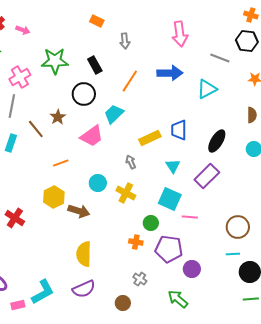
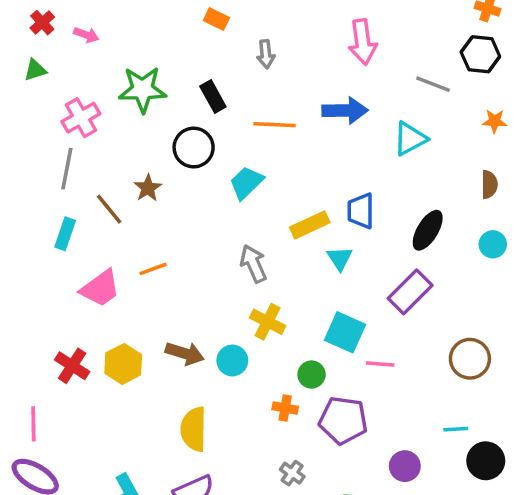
orange line: (130, 81) -> (275, 125), turned 60
pink trapezoid: (92, 136) -> (100, 288), moved
gray arrow: (131, 162) -> (253, 264), moved, size x1.5
cyan triangle: (173, 166) -> (340, 258), moved
cyan circle: (98, 183) -> (232, 360), moved
yellow hexagon: (54, 197) -> (123, 364), moved
brown circle: (238, 227) -> (470, 359), moved
purple circle: (192, 269) -> (405, 466), moved

